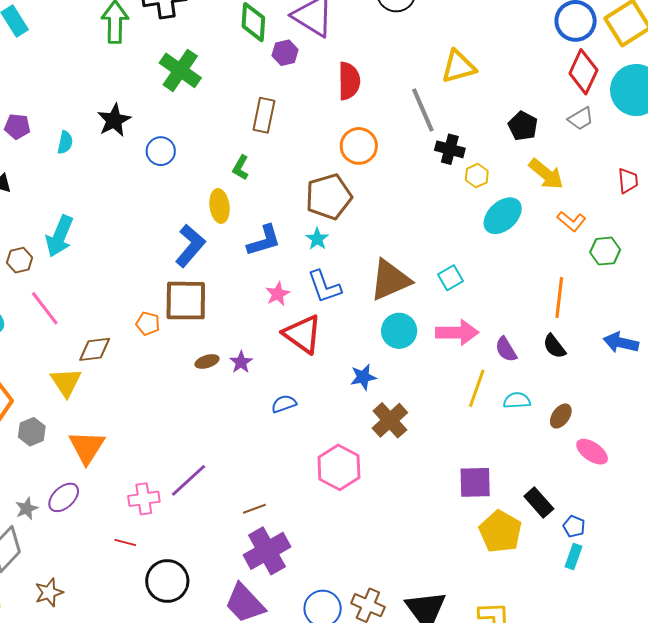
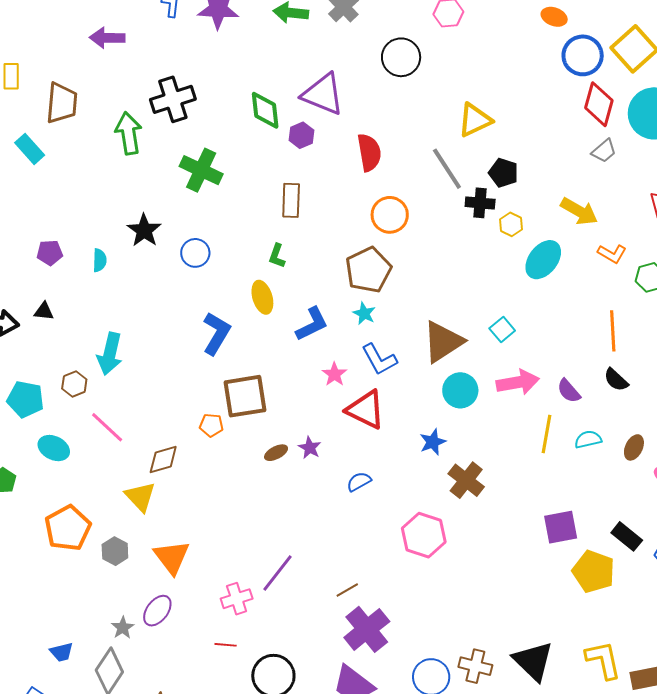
black pentagon: (523, 126) -> (503, 173), moved
blue L-shape: (190, 246) -> (216, 333), moved

